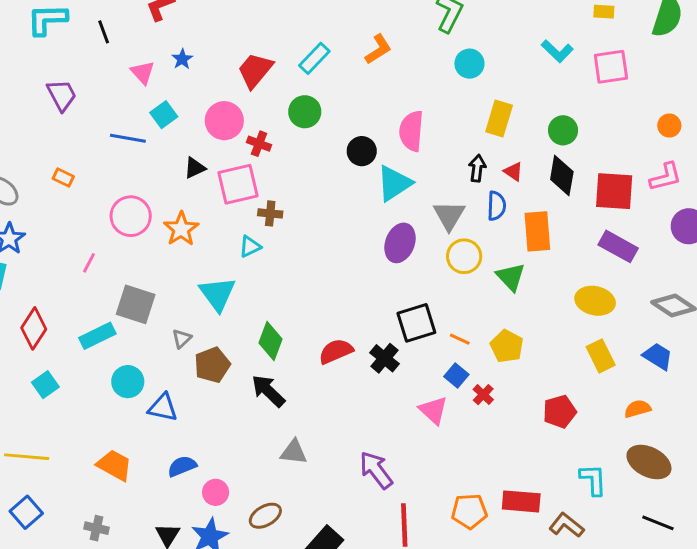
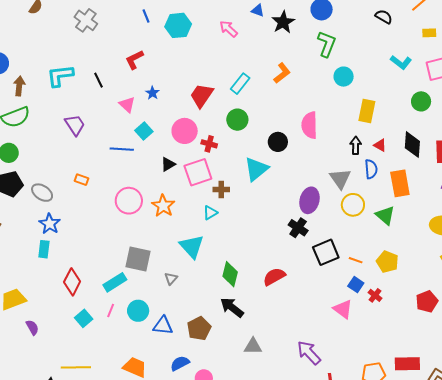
green circle: (563, 130) -> (421, 101), moved
cyan triangle: (394, 183) -> (256, 169), moved
pink line: (89, 263) -> (111, 311), moved
black cross: (384, 358) -> (298, 228), moved
brown pentagon: (212, 365) -> (199, 328), moved

